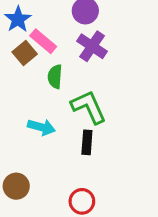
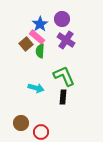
blue star: (18, 19) -> (40, 24), moved
green semicircle: (55, 77) -> (40, 51), moved
red circle: (82, 201) -> (41, 132), moved

